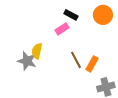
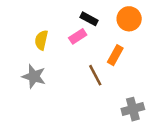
yellow semicircle: (37, 51) -> (41, 40), moved
orange rectangle: (92, 64) -> (115, 55), moved

